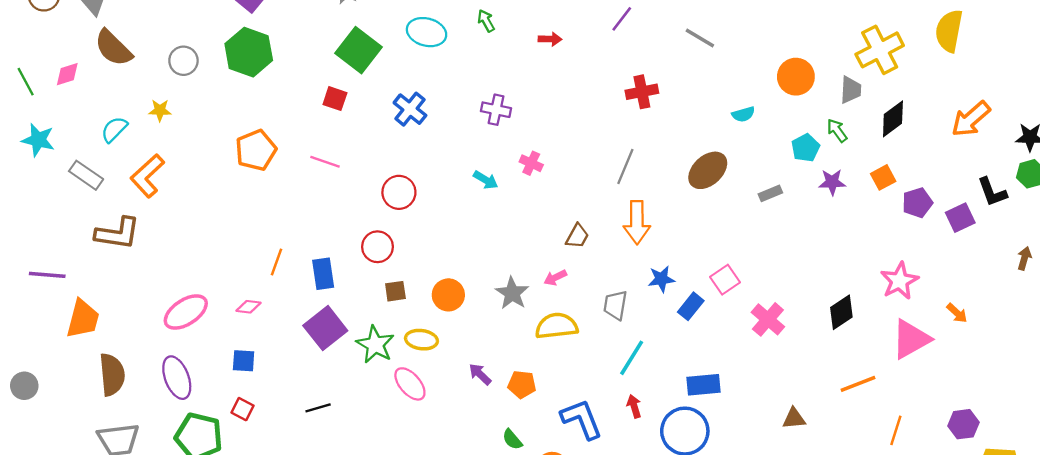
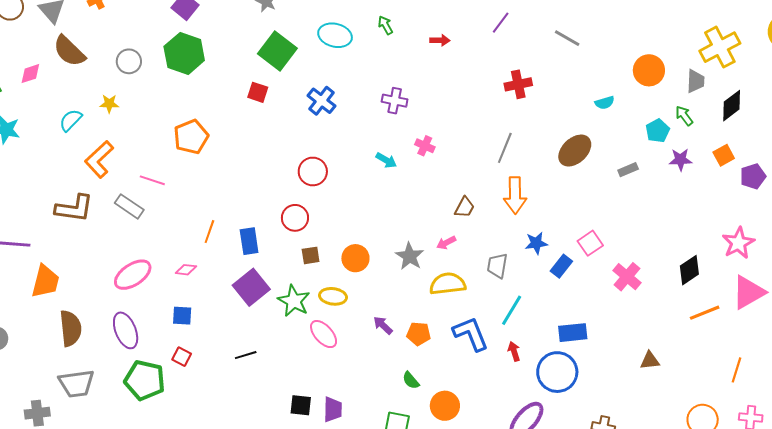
pink line: (325, 162) -> (152, 180), moved
gray rectangle: (86, 175) -> (129, 206), moved
orange line: (858, 384) -> (705, 313), moved
blue L-shape: (582, 419) -> (471, 334), moved

